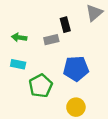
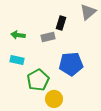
black rectangle: (65, 25) -> (61, 23), turned 32
yellow circle: (76, 107) -> (54, 99), moved

